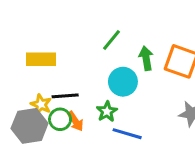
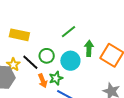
black line: (65, 96) -> (30, 62), turned 36
green circle: (60, 119) -> (47, 56), moved
orange arrow: (75, 121) -> (43, 81), moved

